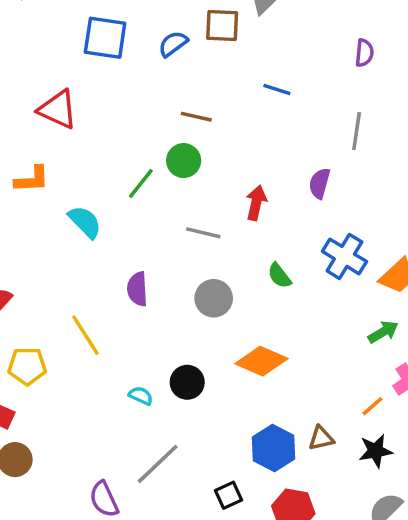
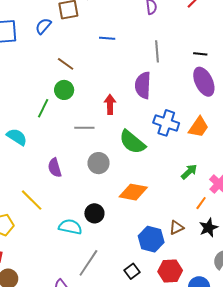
brown line: (196, 117) -> (66, 64), turned 36
purple semicircle: (320, 183) -> (143, 85), size x1.5
green semicircle: (279, 276) -> (132, 142), size x1.8
green arrow: (383, 332) -> (189, 172), moved
cyan semicircle: (141, 396) -> (70, 227), size x1.6

